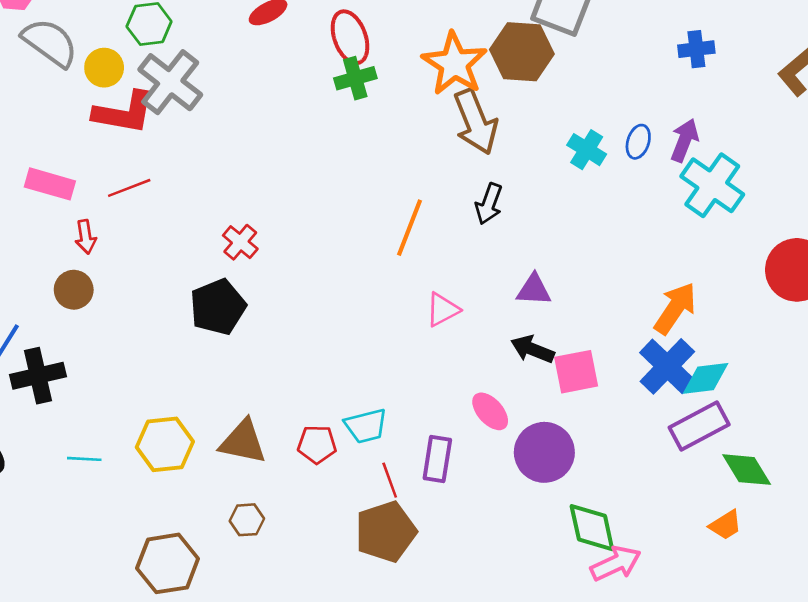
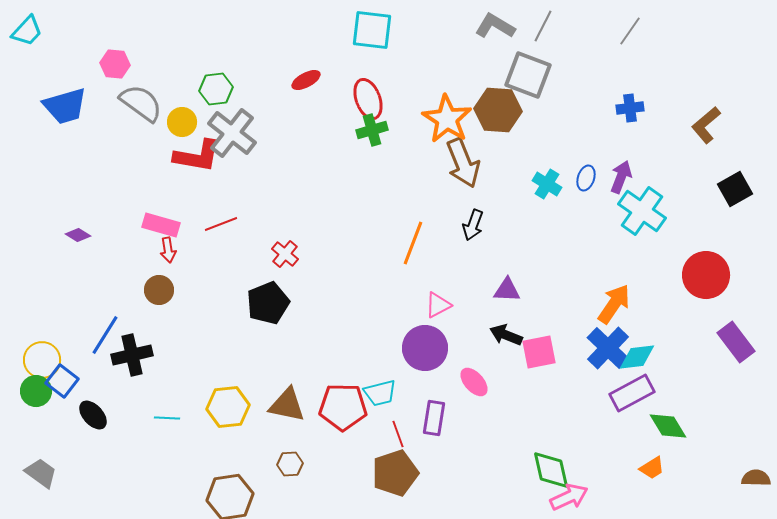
pink rectangle: (50, 184) -> (161, 225), moved
red line: (129, 188) -> (221, 224), moved
red pentagon: (317, 444) -> (343, 407), size x1.6
purple circle: (544, 452) -> (425, 348), moved

